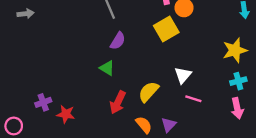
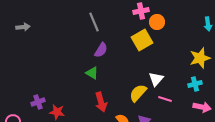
cyan cross: (238, 81) -> (195, 84), moved
yellow semicircle: (149, 92) -> (138, 93), moved
red arrow: (118, 102) -> (101, 102), turned -42
pink arrow: (237, 108) -> (202, 107), turned -66

